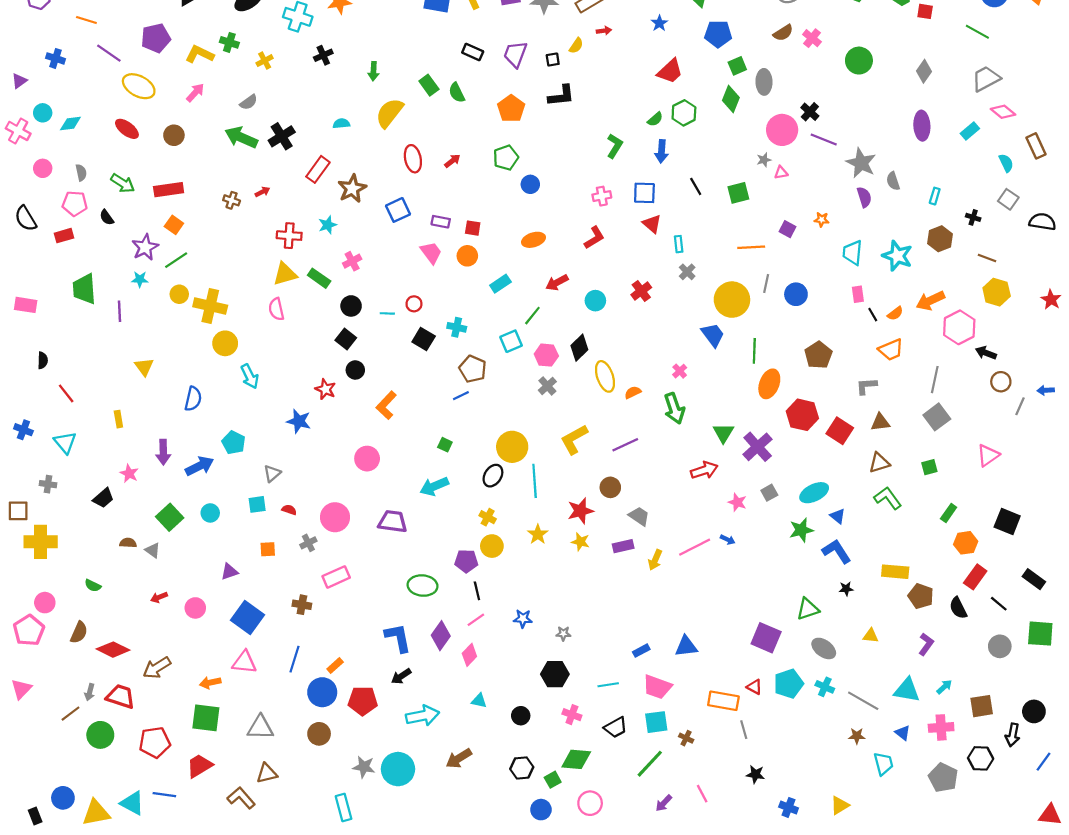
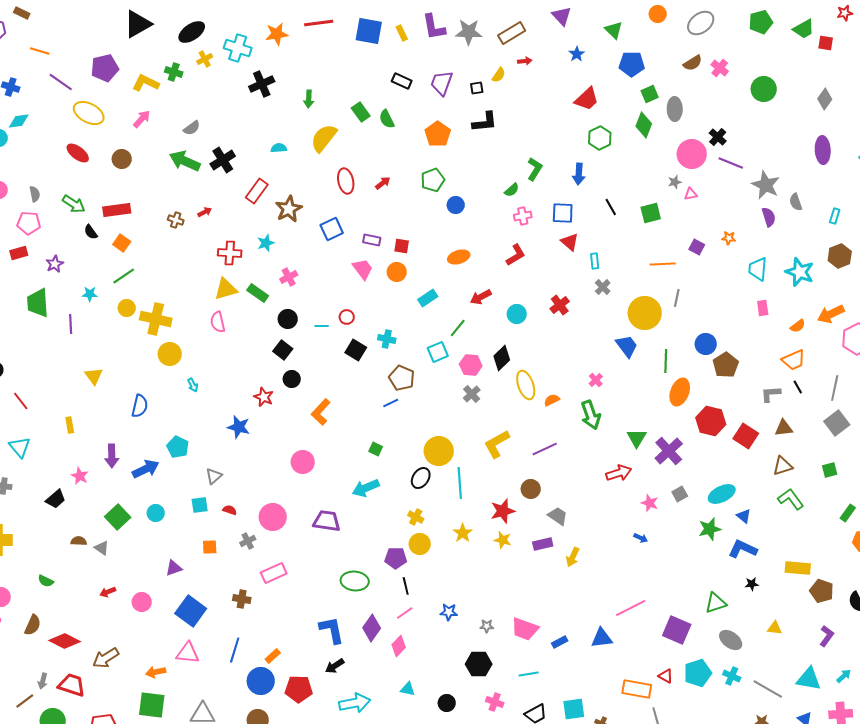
black cross: (323, 55) -> (262, 84), size x1.4
yellow cross: (265, 61) -> (205, 59), moved
green semicircle: (655, 119) -> (512, 190), moved
cyan diamond: (70, 124) -> (19, 121), moved
black semicircle: (107, 217) -> (91, 232), moved
purple star: (145, 247) -> (55, 264), moved, size x0.7
blue circle: (796, 294) -> (706, 344), moved
black line: (873, 315) -> (798, 387), moved
cyan arrow: (250, 376) -> (193, 385), size x0.6
pink line: (695, 547) -> (631, 608), moved
blue L-shape: (837, 551) -> (743, 549), turned -32
pink trapezoid: (657, 687) -> (525, 629), moved

